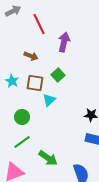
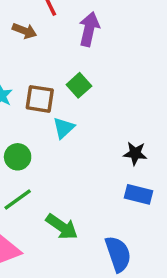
brown arrow: (31, 56) -> (24, 31), moved

